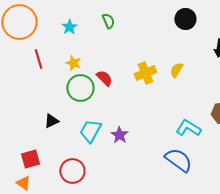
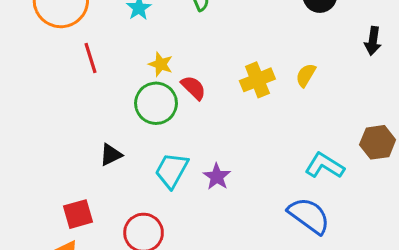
yellow star: (73, 63) -> (161, 64), moved

